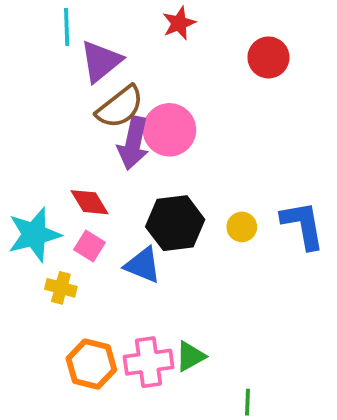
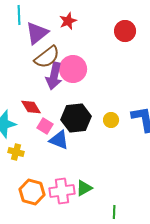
red star: (179, 23) -> (68, 21), moved
pink square: (89, 246) -> (45, 126), moved

